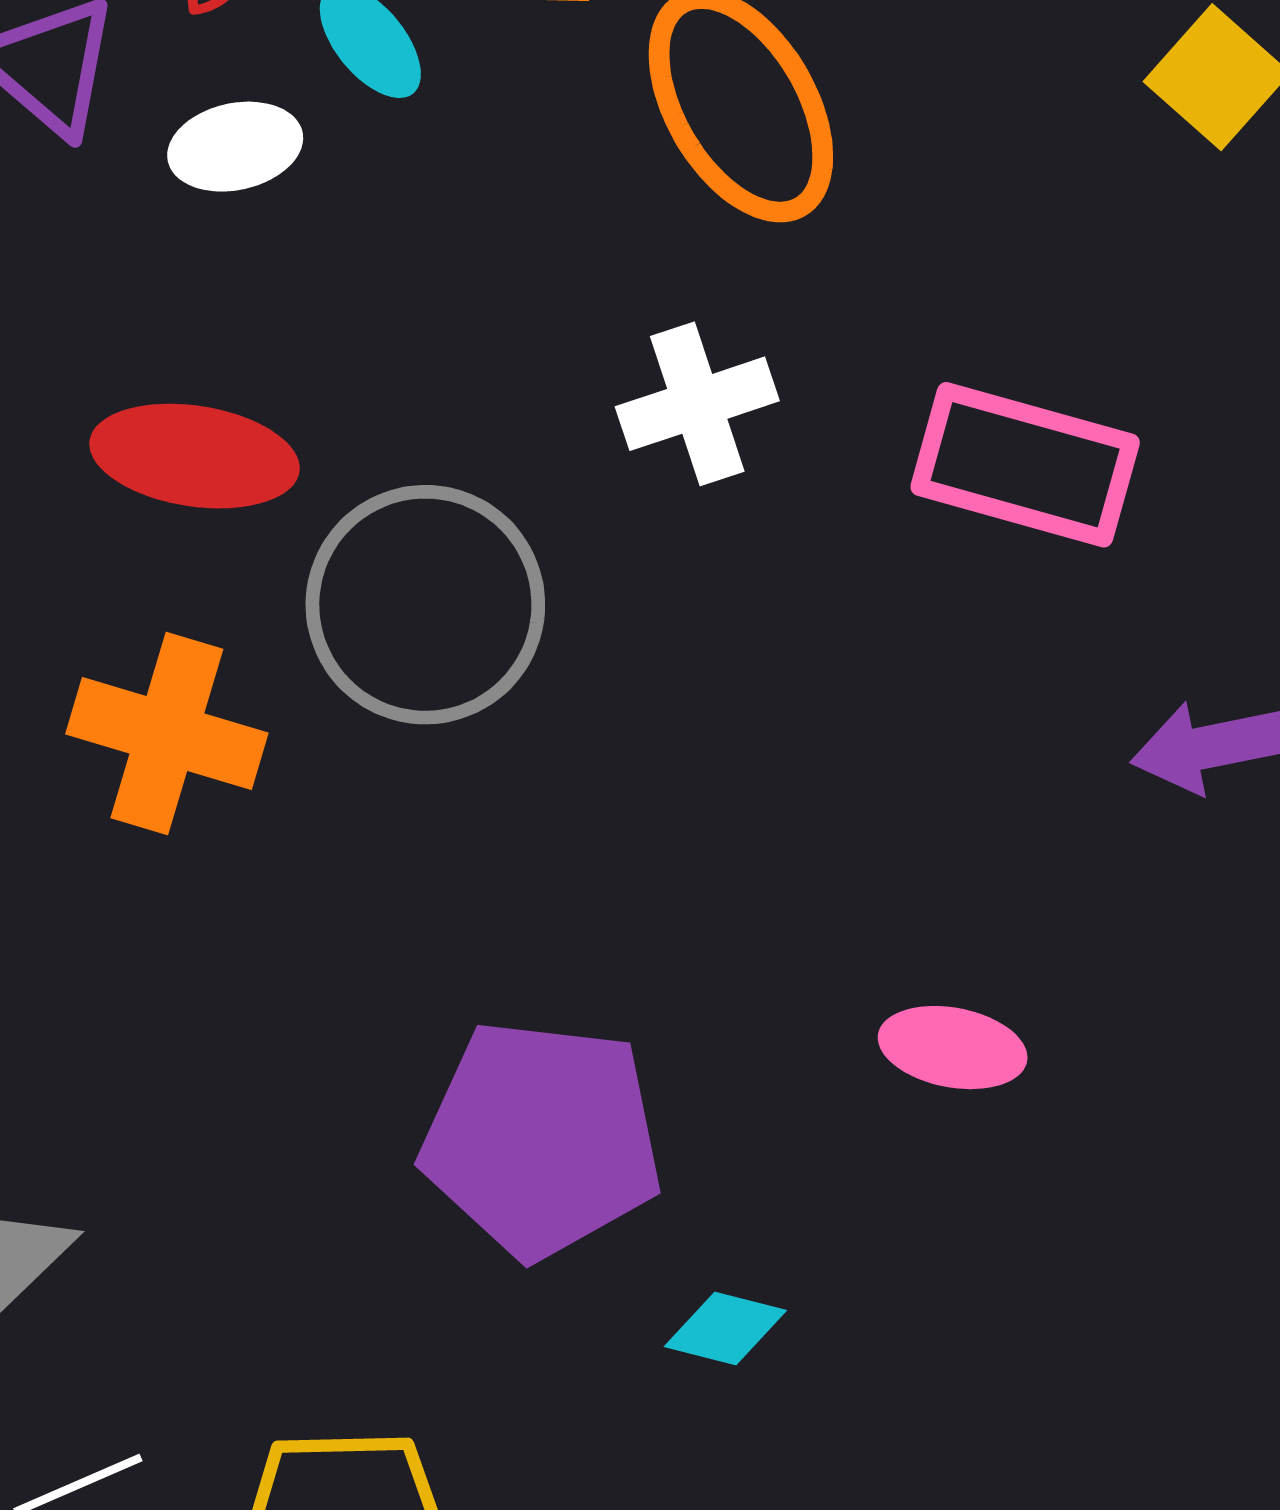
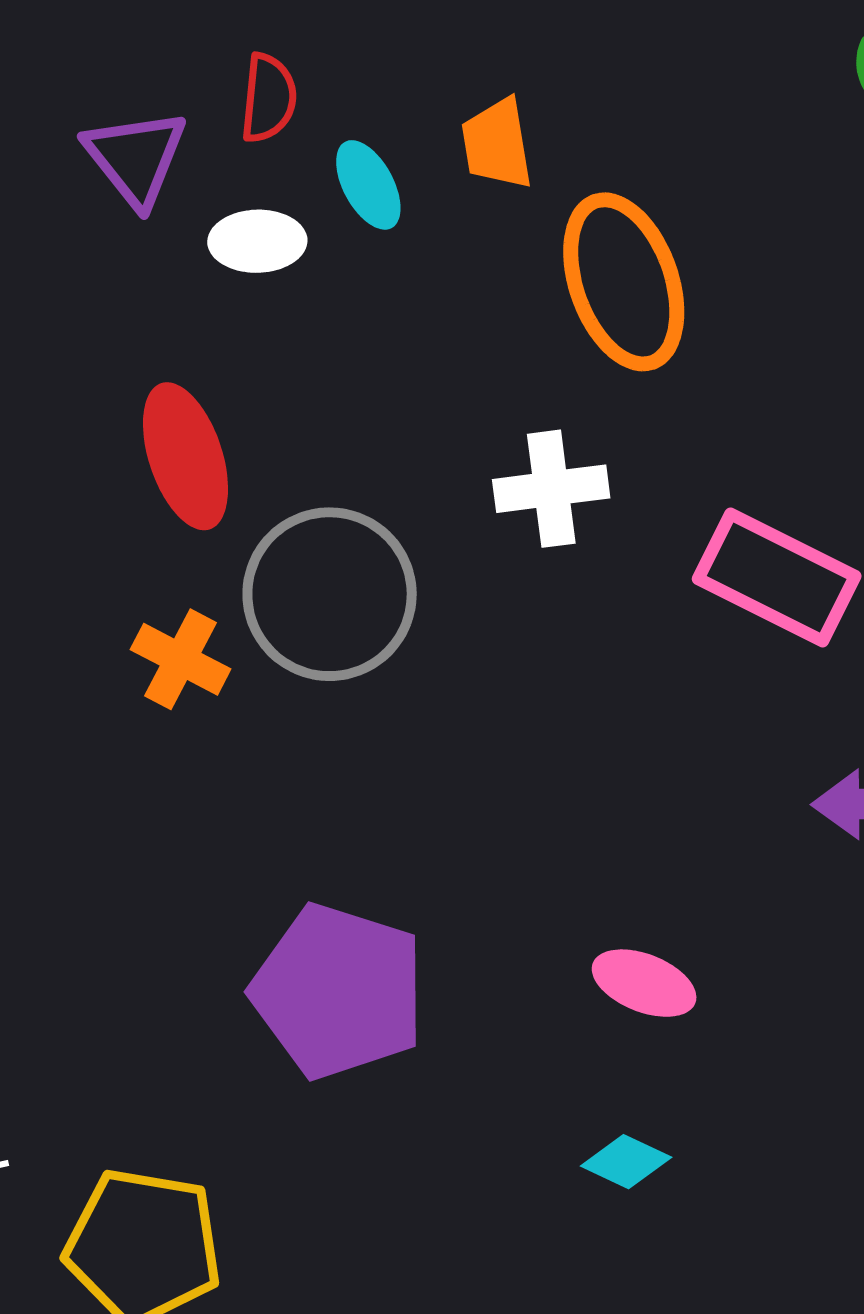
red ellipse: (195, 456) -> (186, 456), turned 52
orange cross: (167, 734) -> (181, 659), moved, size x0.7
cyan diamond: (725, 1329) -> (626, 1162), moved

